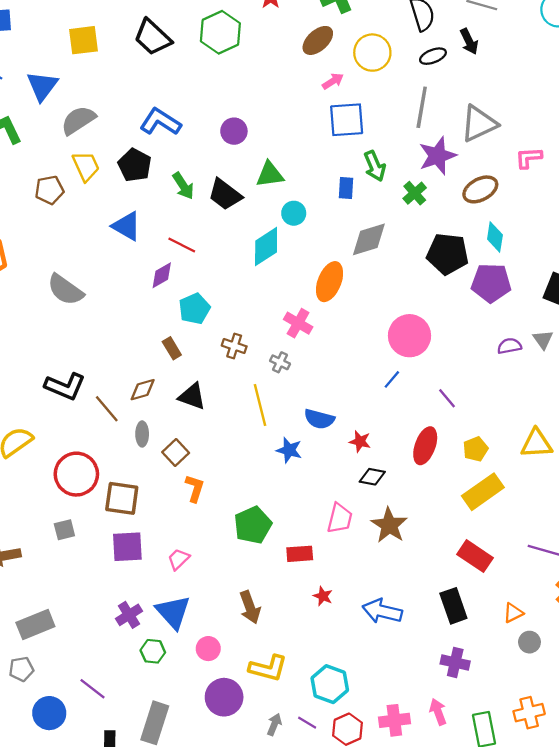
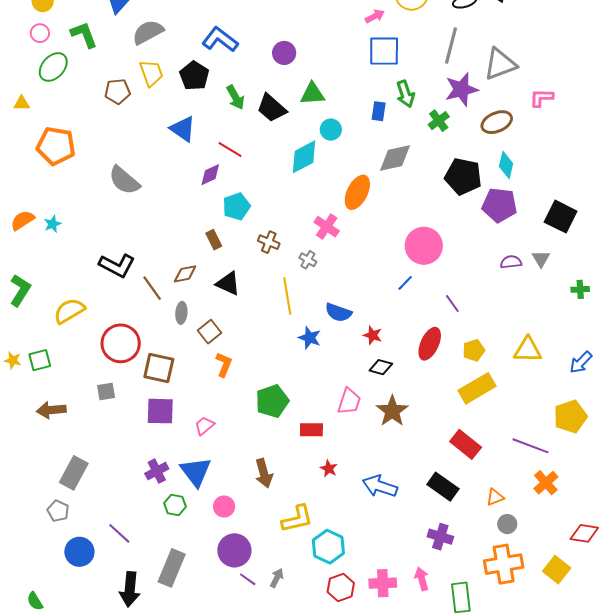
black rectangle: (453, 606) -> (443, 487), turned -40
gray rectangle: (35, 624) -> (74, 473), turned -44
yellow L-shape: (268, 668) -> (297, 519), moved, turned -32
gray pentagon: (21, 669) -> (58, 511), turned 30
orange cross: (529, 713) -> (504, 564), moved, size x1.4
purple line: (307, 723) -> (248, 579), moved

